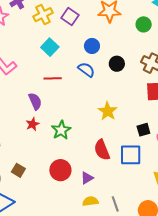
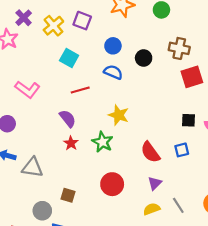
yellow star: (108, 111) -> (119, 115), moved
black square: (143, 130) -> (189, 120), turned 32
blue square: (131, 155) -> (182, 150), size x0.6
purple triangle: (87, 178) -> (155, 183), moved

